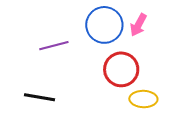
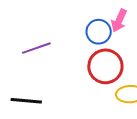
blue circle: (104, 25) -> (99, 32), moved, size x0.7

